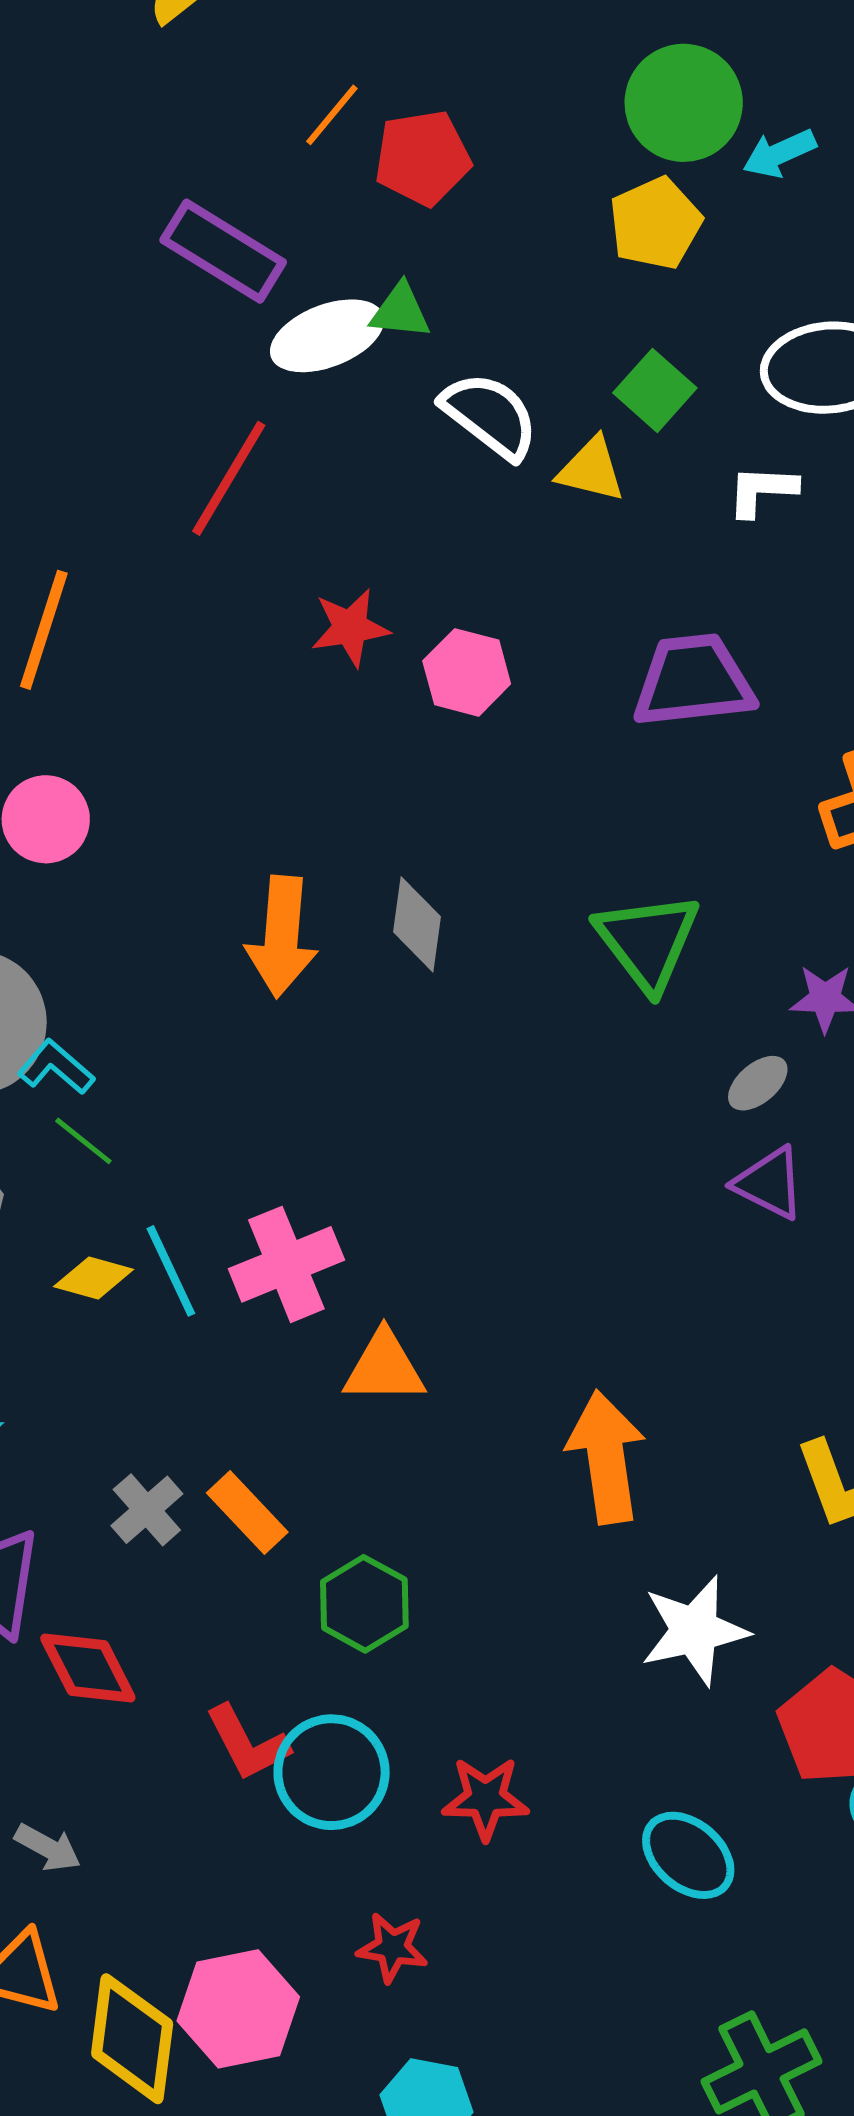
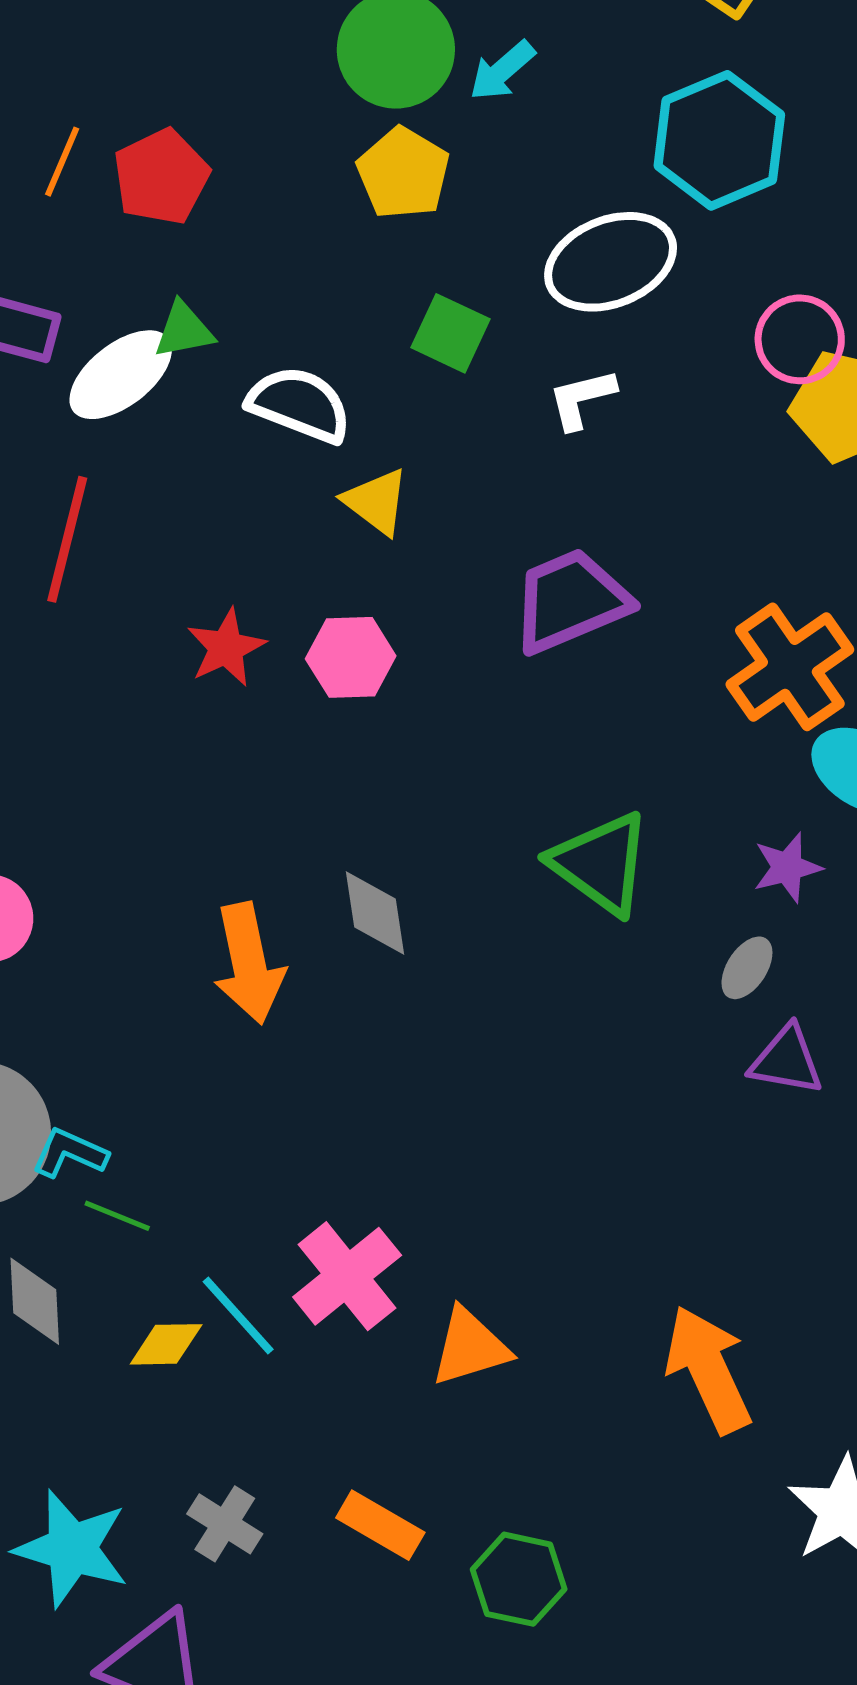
yellow triangle: (591, 470) -> (376, 502), moved, turned 40
gray cross: (147, 1510) -> (225, 1524), moved

